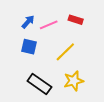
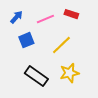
blue arrow: (28, 22) -> (16, 17), moved
blue square: (29, 47) -> (26, 40), turned -35

